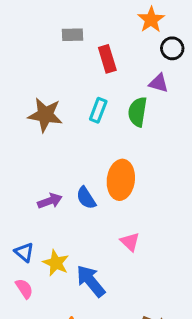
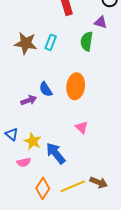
cyan rectangle: (98, 110) -> (51, 42), moved
blue semicircle: (86, 198) -> (46, 89), moved
pink semicircle: (24, 289) -> (24, 162), moved, turned 112

